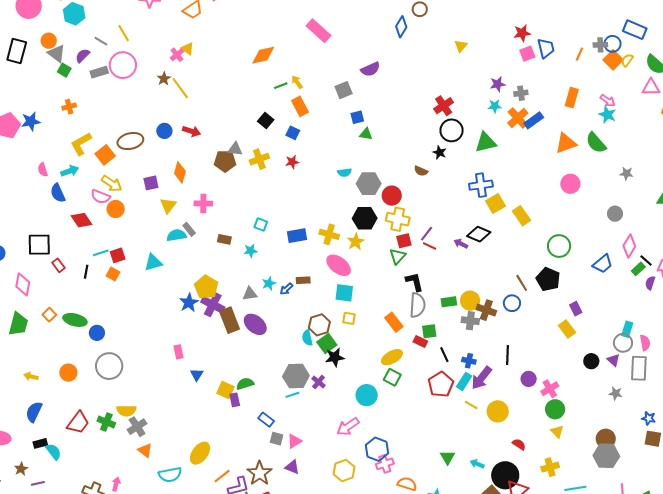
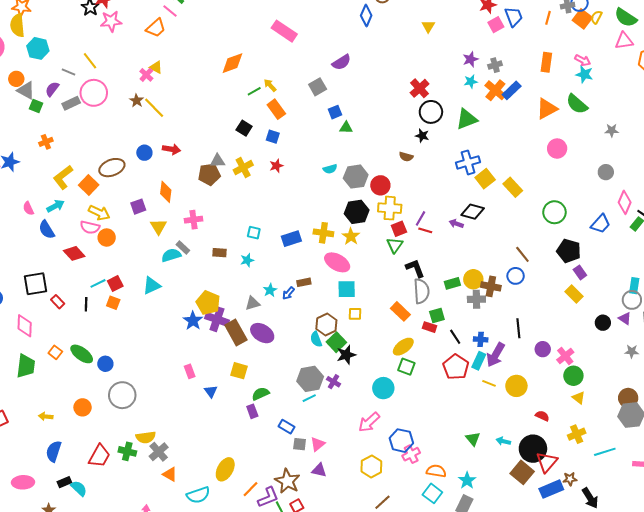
black pentagon: (548, 279) -> (569, 251), moved
green ellipse: (75, 320) -> (82, 354), turned 30
yellow square: (226, 390) -> (239, 371), moved

